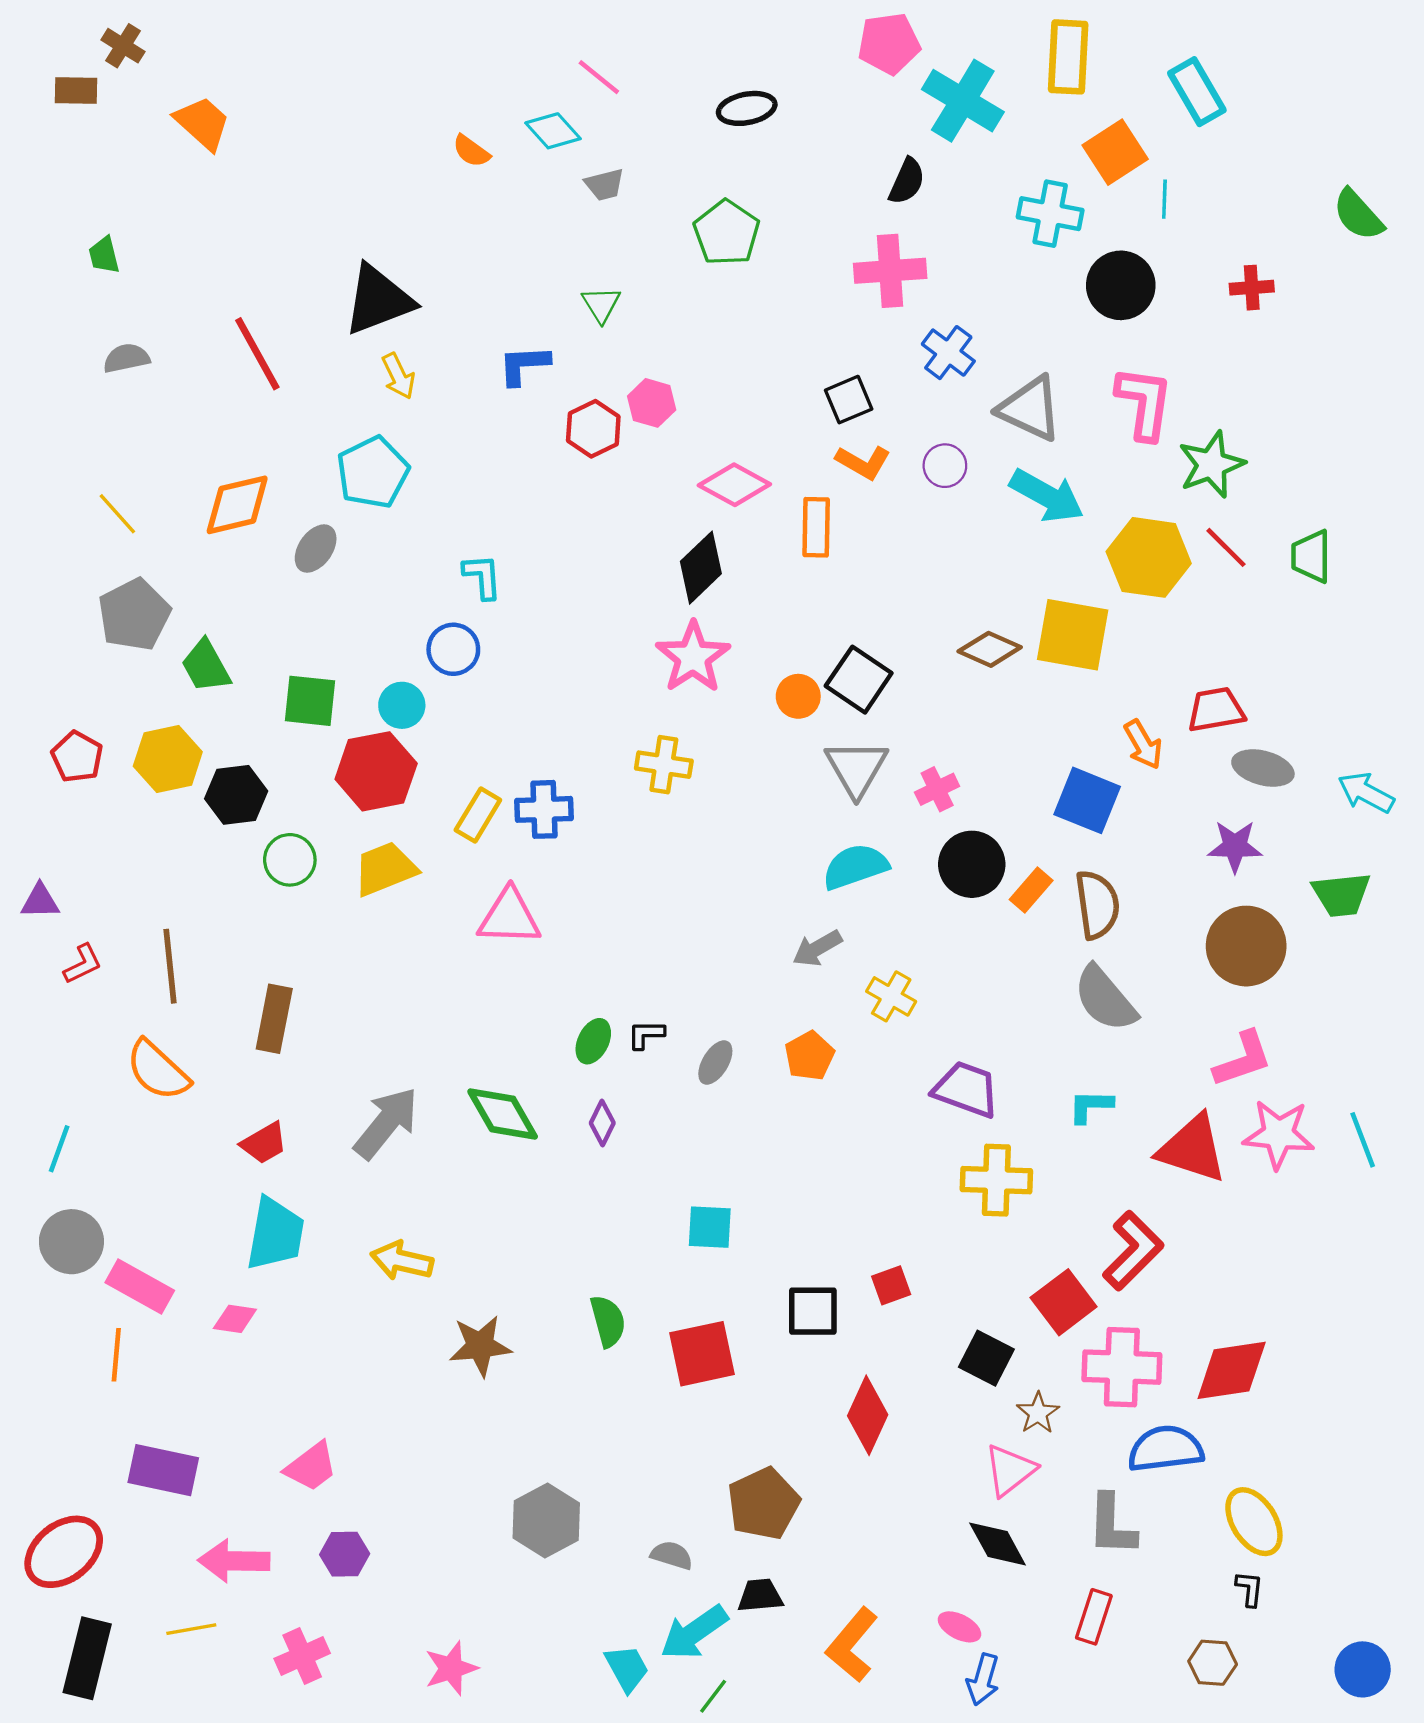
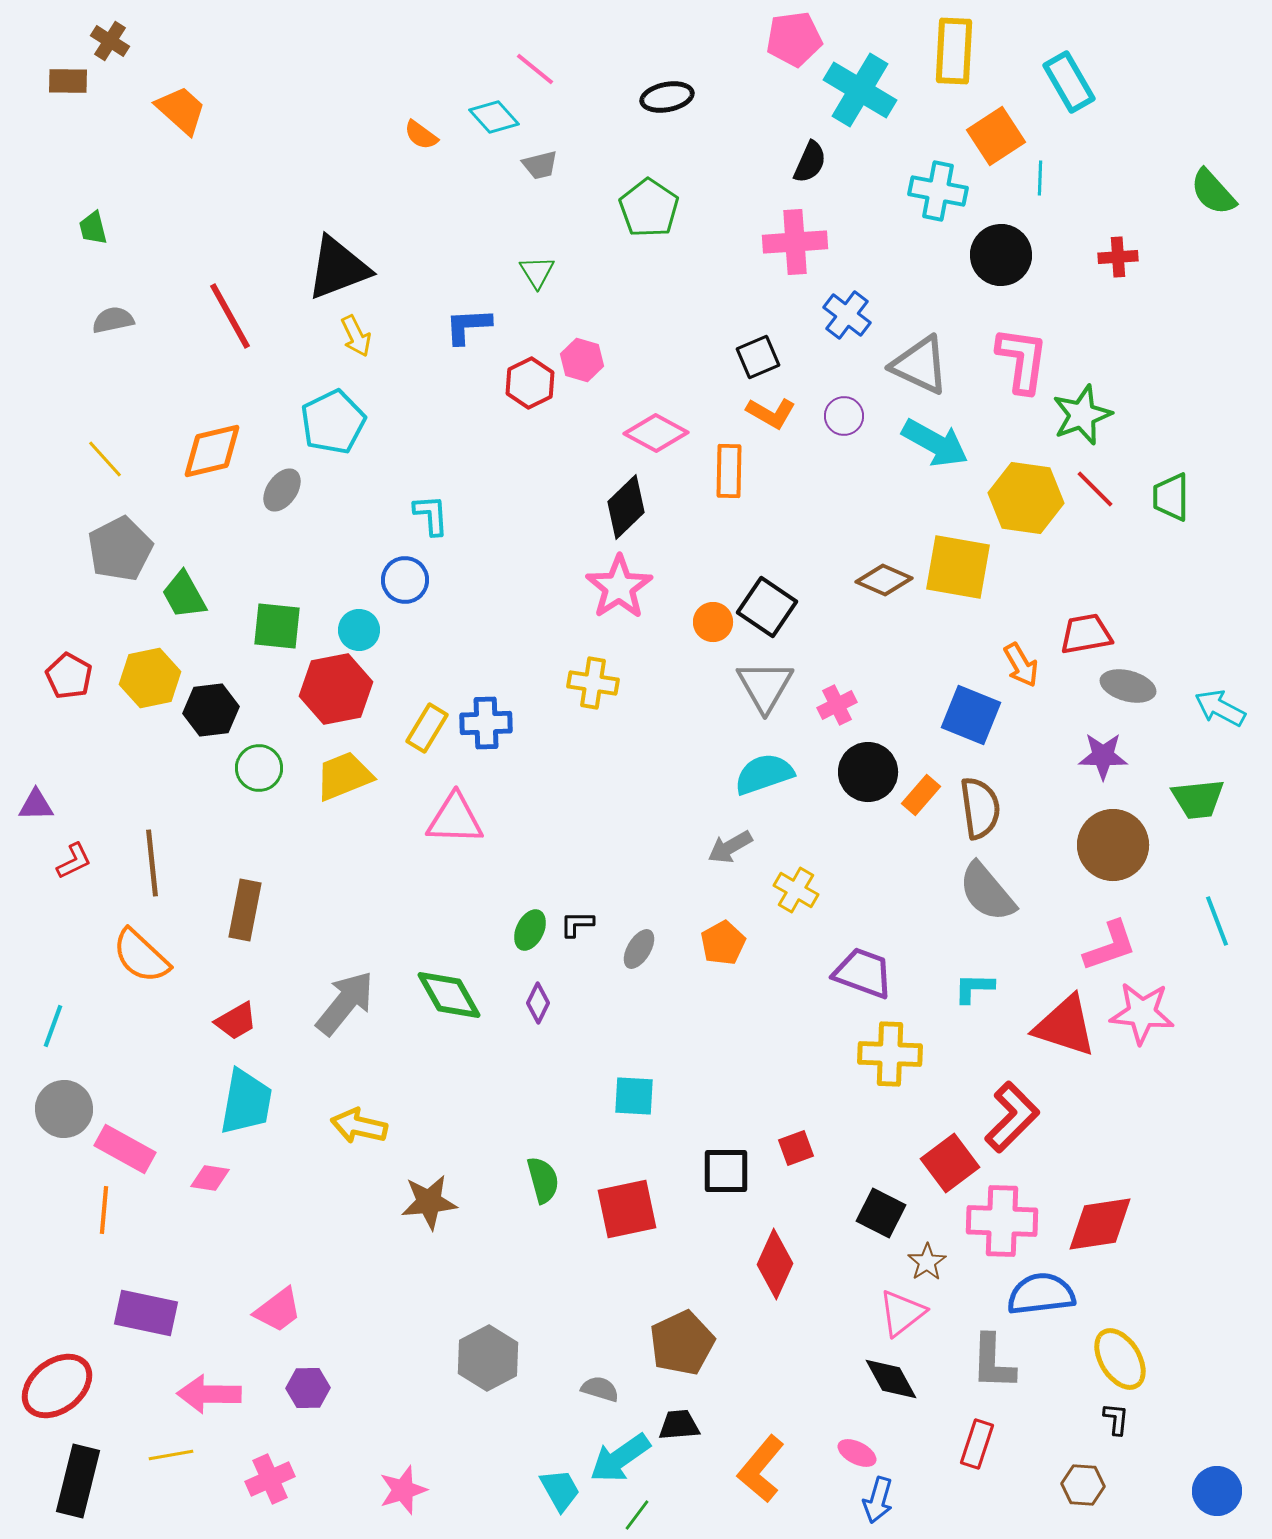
cyan line: (1363, 1140) -> (1217, 921), moved

